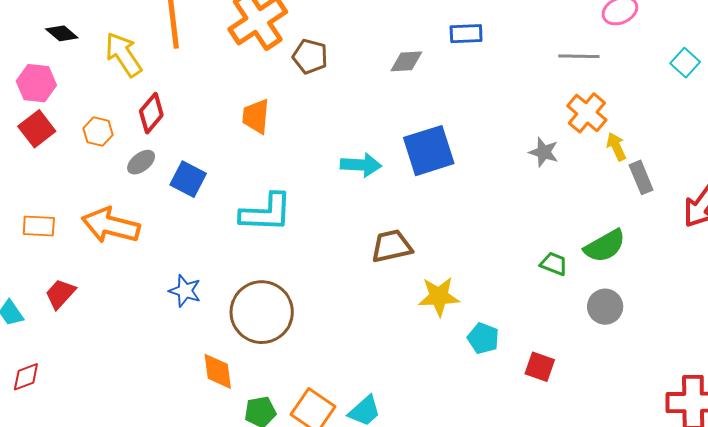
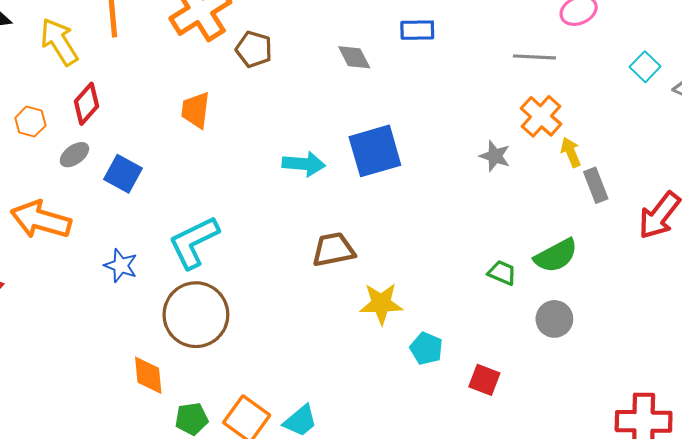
gray diamond: (406, 61) -> (354, 57), turned 64
cyan L-shape: (266, 213) -> (194, 242), moved, turned 150
blue star: (185, 291) -> (121, 266), moved

